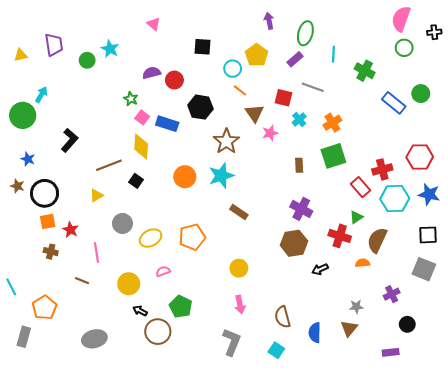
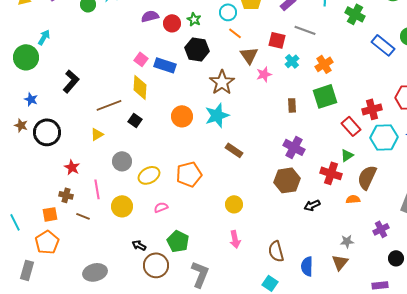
green star: (131, 99) -> (194, 19), moved
orange square: (48, 221) -> (50, 214), moved
brown cross: (51, 252) -> (66, 195), moved
yellow circle: (129, 284) -> (122, 206), moved
gray L-shape: (232, 342) -> (200, 274), moved

